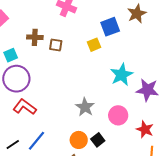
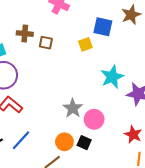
blue square: (110, 27) -> (103, 27), turned 30
pink circle: (118, 115) -> (94, 119), moved
black square: (98, 140) -> (84, 143), turned -32

